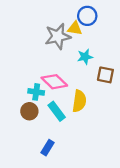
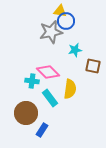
blue circle: (87, 16) -> (66, 21), moved
yellow triangle: (75, 28) -> (60, 11), moved
brown circle: (29, 111) -> (26, 113), moved, size x1.5

